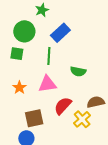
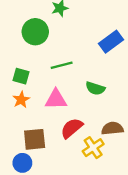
blue rectangle: (60, 33) -> (111, 42), moved
green square: (17, 54) -> (21, 76), moved
green line: (49, 56) -> (62, 65), turned 66

